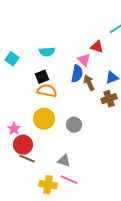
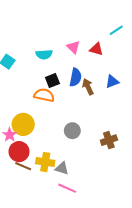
pink triangle: (84, 60) -> (73, 47), moved
black square: (42, 77) -> (52, 80), moved
brown cross: (109, 99) -> (109, 140), moved
yellow circle: (44, 119) -> (23, 124), moved
yellow cross: (48, 185) -> (45, 162), moved

